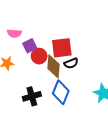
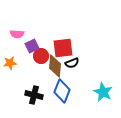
black cross: (32, 96) -> (34, 95), turned 30

